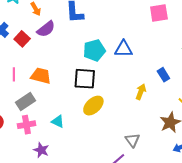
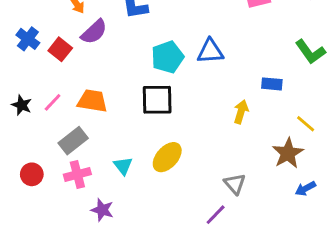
pink line: (14, 74) -> (53, 102), turned 48
blue rectangle: (163, 75) -> (272, 84), turned -48
yellow ellipse: (93, 106) -> (167, 157), moved
cyan triangle: (58, 121) -> (123, 166), turned 32

